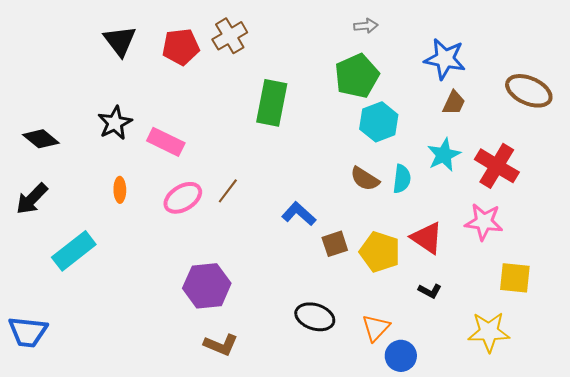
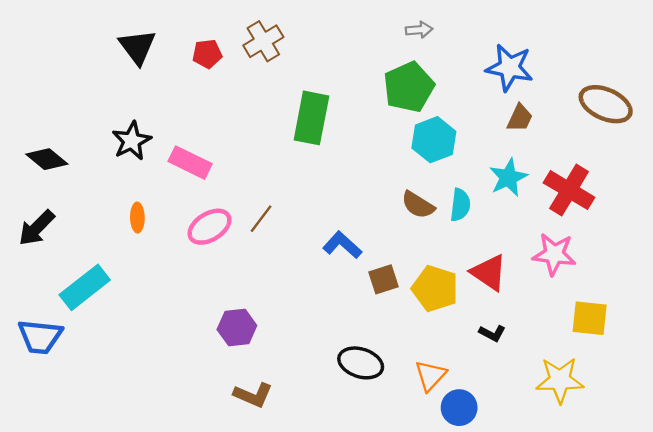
red pentagon: (181, 47) -> (207, 54), size x0.7
purple hexagon: (207, 286) -> (237, 327), size x0.7
blue trapezoid: (28, 332) -> (40, 337), moved

